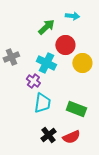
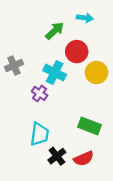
cyan trapezoid: (42, 103) -> (40, 134), moved

